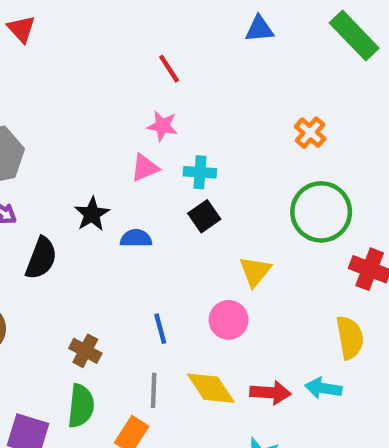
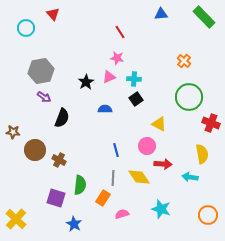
black star: (92, 214) -> (86, 82), moved
yellow triangle: (255, 271) -> (159, 124), turned -42
brown cross: (85, 351) -> (59, 160), moved
red arrow: (270, 393) -> (163, 164), moved

